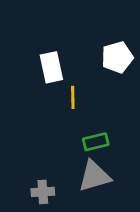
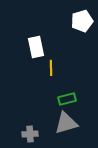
white pentagon: (117, 57) -> (82, 21), moved

